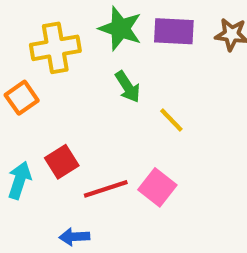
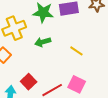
green arrow: (128, 87) -> (43, 42), moved, turned 119

